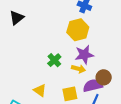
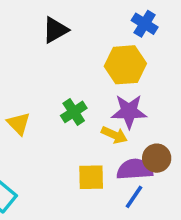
black triangle: (17, 18) -> (55, 30), moved
yellow triangle: (40, 90) -> (19, 124), moved

